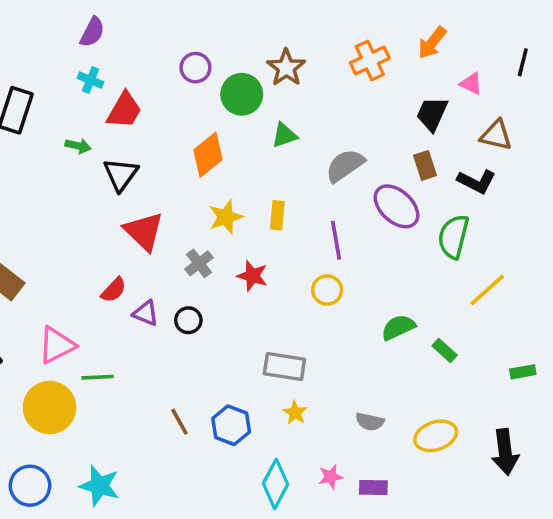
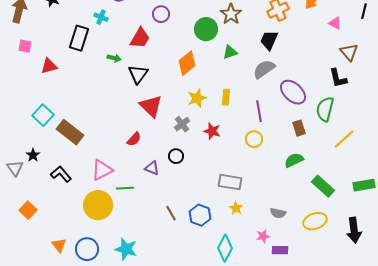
purple circle: (195, 68) -> (161, 14), moved
cyan cross: (90, 80) -> (101, 17), moved
black trapezoid: (432, 114) -> (269, 40), moved
brown triangle: (496, 135) -> (349, 52), turned 36
brown rectangle: (425, 165) -> (299, 128), moved
black L-shape: (477, 181) -> (338, 78), turned 50
purple triangle: (146, 313) -> (152, 168), moved
green rectangle: (445, 350) -> (323, 186), moved, size x1.6
green rectangle: (523, 372) -> (364, 185), size x1.5
pink star: (331, 477) -> (263, 236), moved

